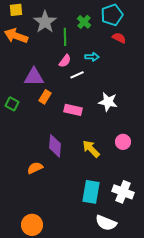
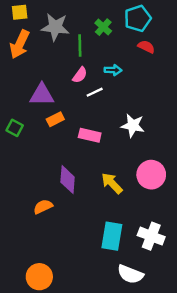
gray star: (45, 22) -> (55, 27), turned -30
orange arrow: (16, 36) -> (20, 44), turned -85
orange rectangle: (45, 97) -> (55, 119), turned 32
pink circle: (123, 142) -> (151, 175), size x1.5

